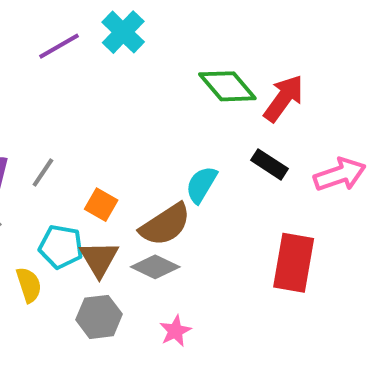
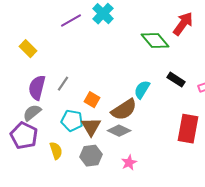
red arrow: (284, 98) -> (183, 24), moved
yellow semicircle: (29, 285) -> (56, 151), moved

